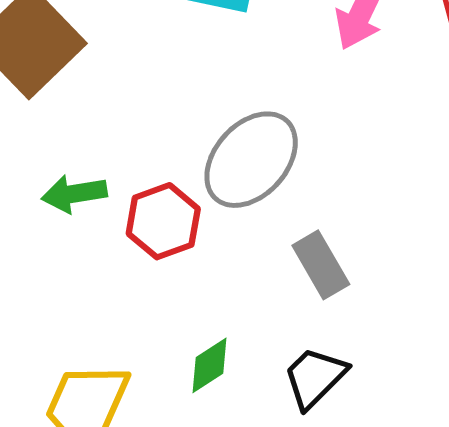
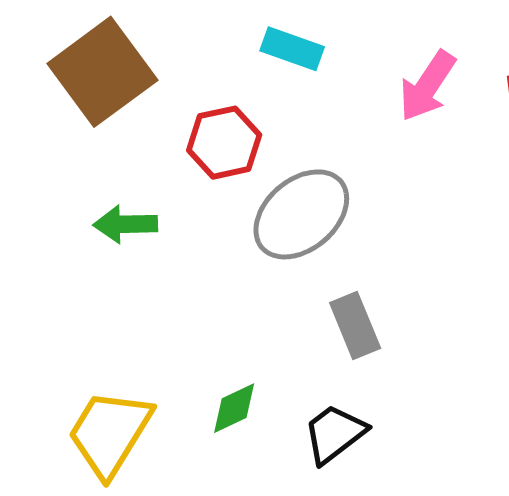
red hexagon: (163, 221) -> (224, 143), moved

